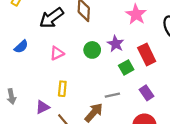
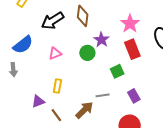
purple star: (116, 44) -> (101, 40), moved
blue semicircle: (21, 47) -> (23, 45), size x1.5
red rectangle: (147, 55) -> (132, 49), moved
gray arrow: (11, 96) -> (13, 70), moved

